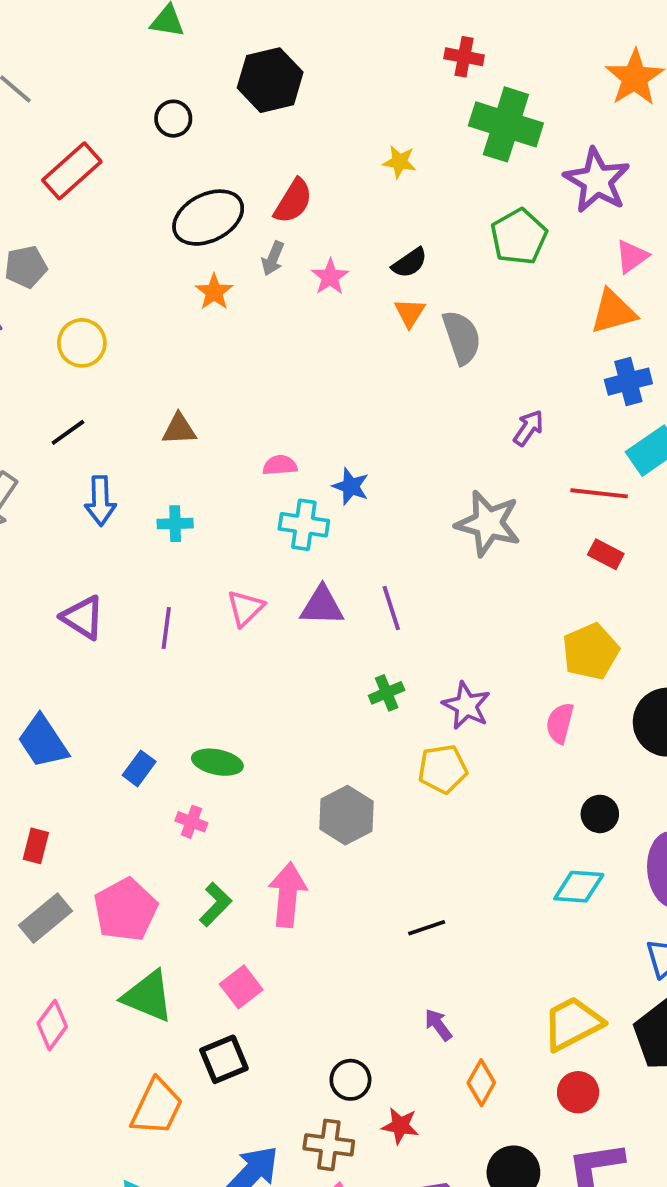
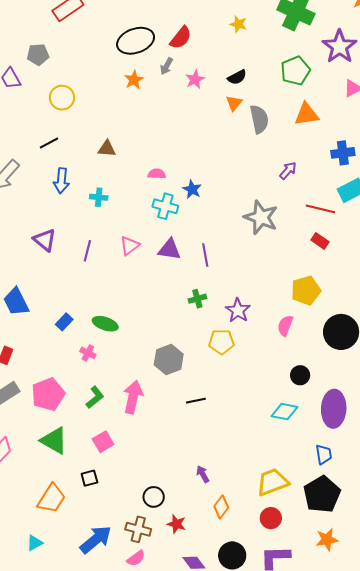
orange triangle: (613, 312) -> (306, 114), moved
black line: (427, 928) -> (196, 401), moved
black square: (224, 1059) -> (89, 478), size x0.7

